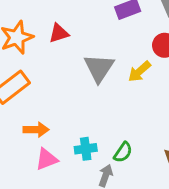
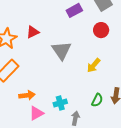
yellow arrow: (139, 71) -> (94, 65), moved
green semicircle: (123, 152) -> (97, 100), moved

